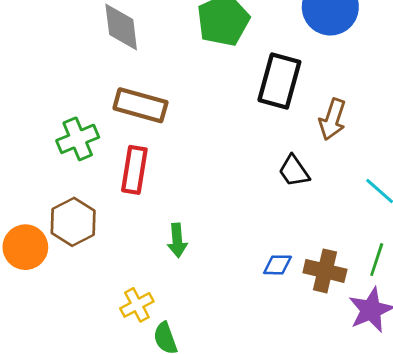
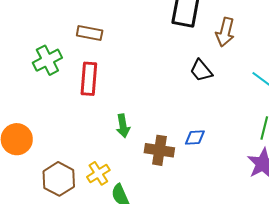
brown rectangle: (140, 105) -> (90, 33), size x0.7
brown hexagon: (73, 222) -> (59, 179), moved
brown cross: (325, 271) -> (159, 150), moved

